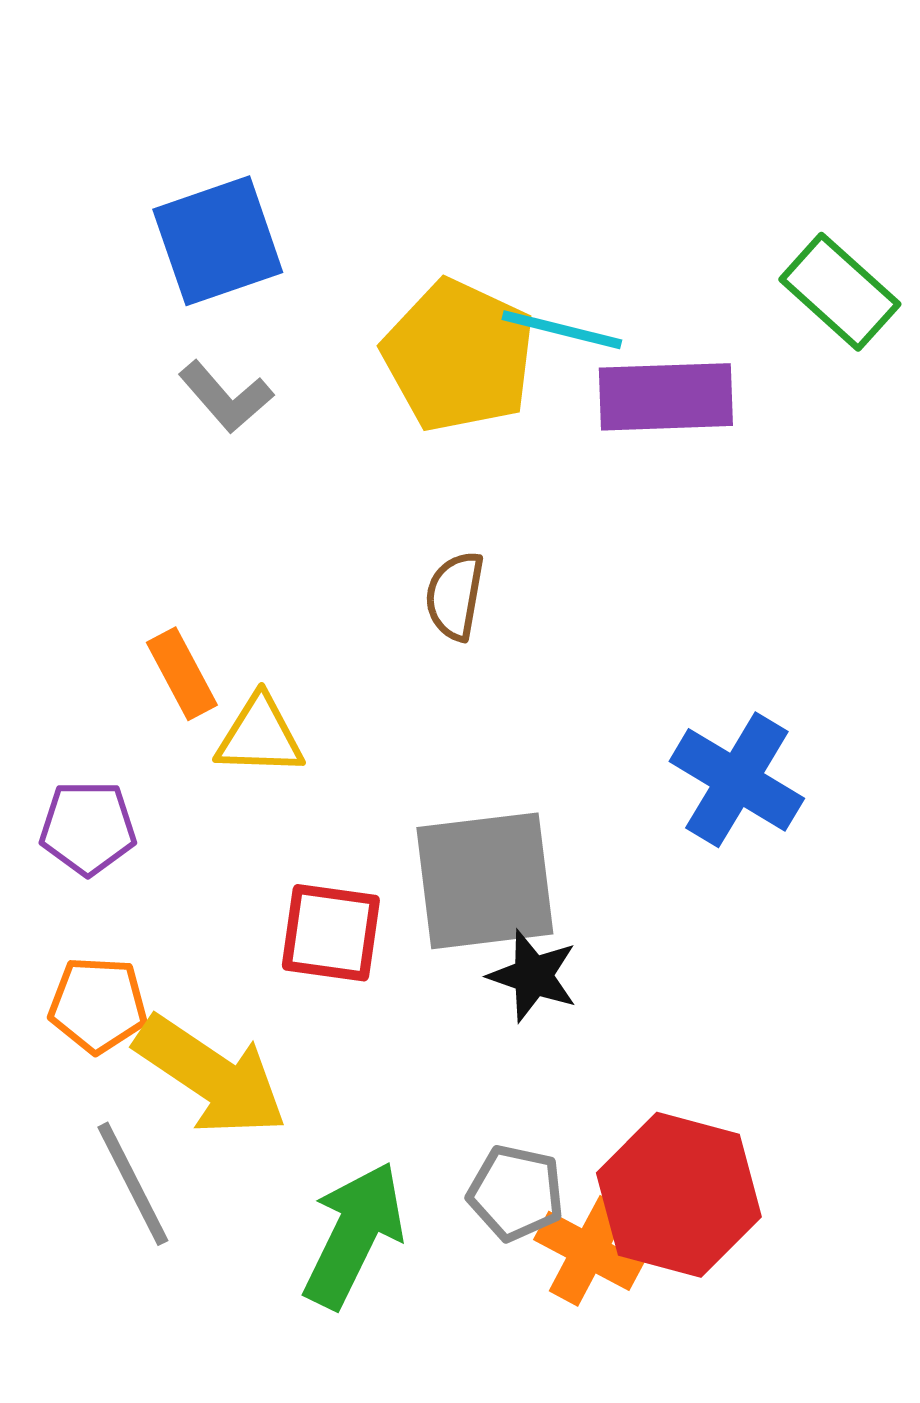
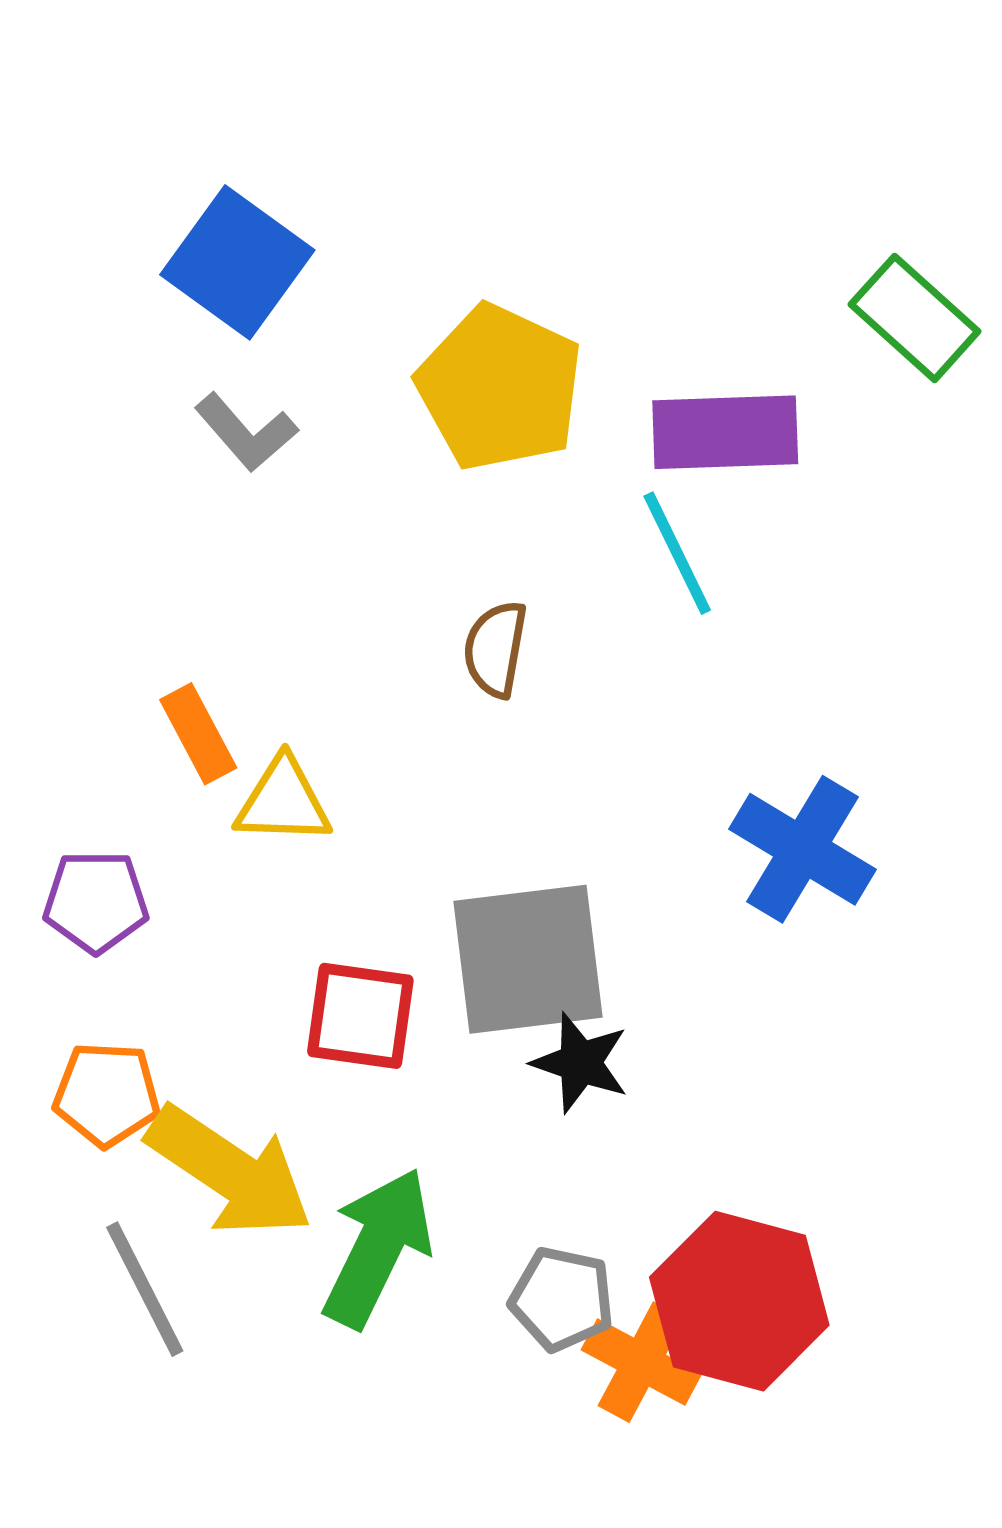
blue square: (218, 241) -> (237, 262), turned -35
cyan line: (562, 330) -> (677, 553), moved, turned 50
green arrow: (354, 1235) -> (378, 1248), moved

